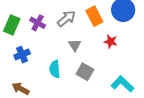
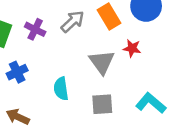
gray triangle: (75, 45) -> (102, 62), moved, size x1.5
gray square: (85, 72) -> (102, 104), moved, turned -30

